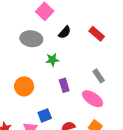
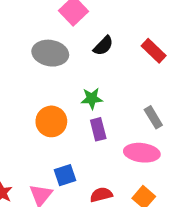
green star: (52, 60) -> (92, 98), moved
orange circle: (24, 86) -> (51, 121), moved
pink ellipse: (93, 99) -> (142, 153), turned -30

